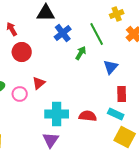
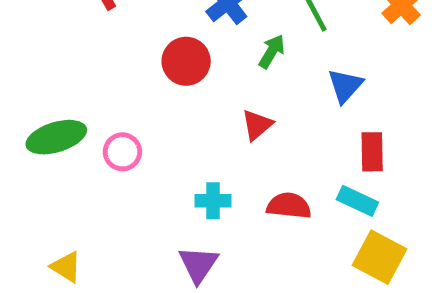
red circle: (22, 52) -> (186, 61), moved
red triangle: (39, 83) -> (257, 125), moved
cyan cross: (57, 114) -> (213, 201), size x0.6

